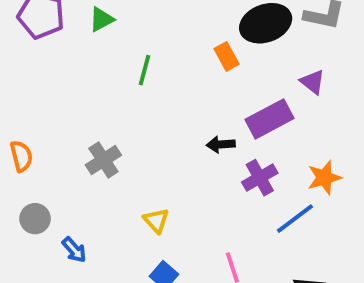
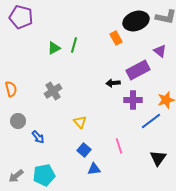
green triangle: (101, 19) -> (54, 48), moved
purple cross: (260, 178) -> (133, 100), turned 30

